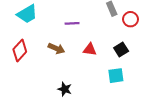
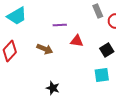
red triangle: (90, 49) -> (77, 41), moved

